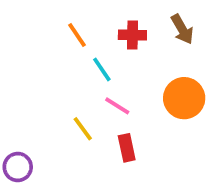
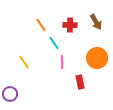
pink line: (117, 106) -> (62, 62), turned 56
yellow line: (83, 129) -> (24, 62), moved
red rectangle: (127, 148) -> (80, 82), moved

